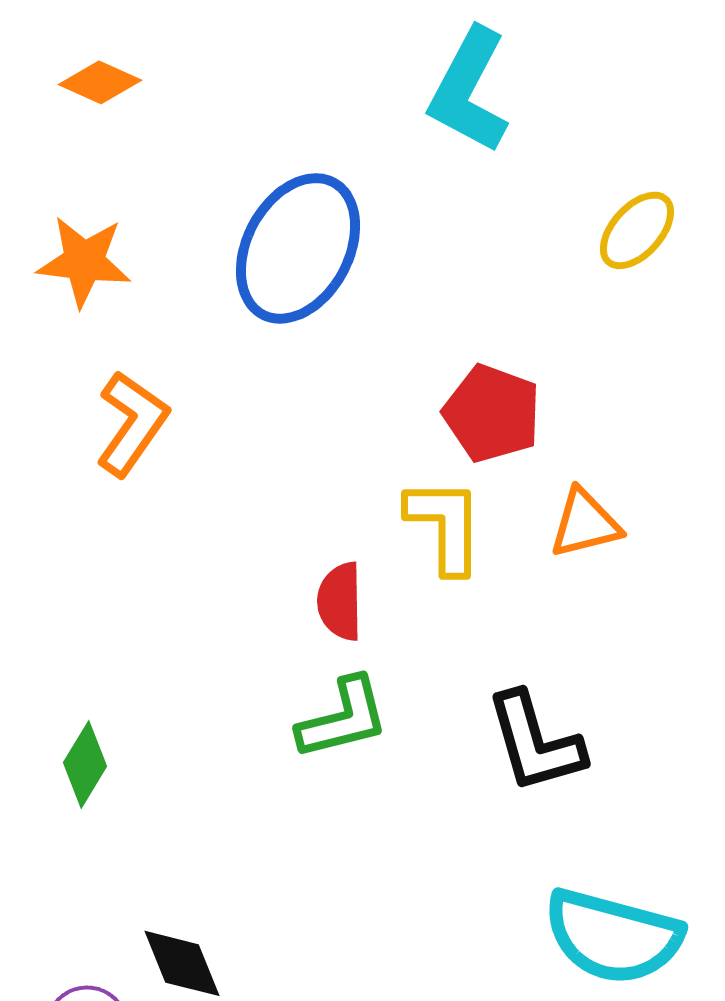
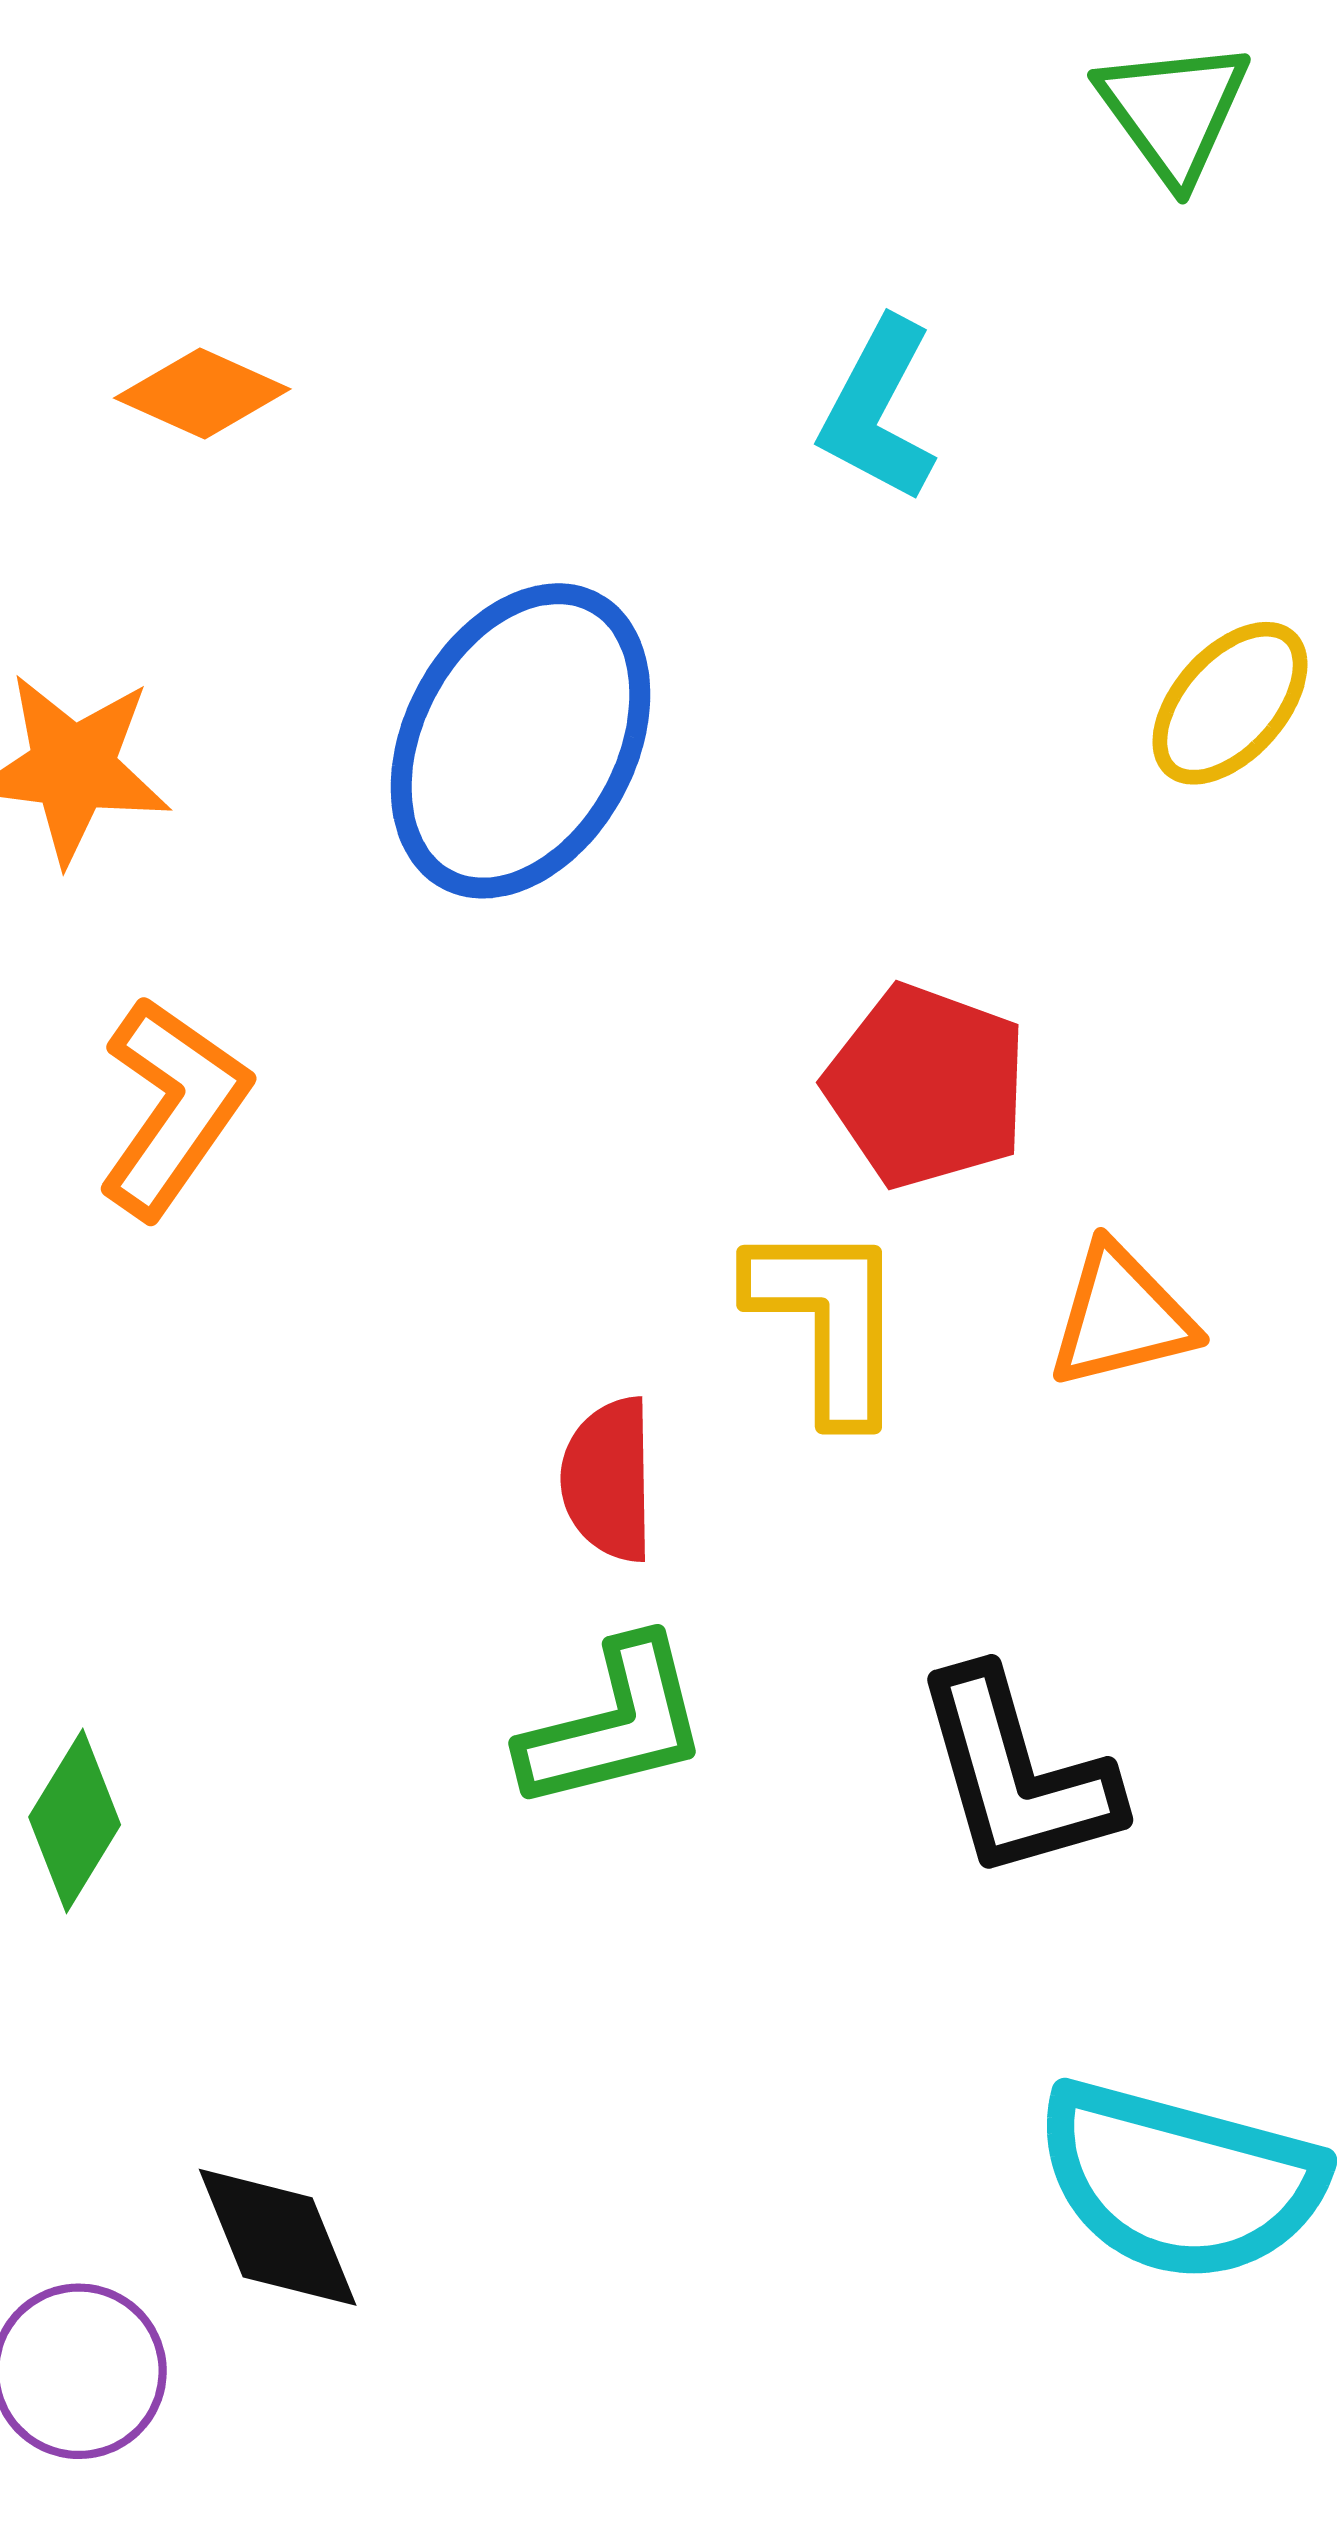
orange diamond: (100, 82) -> (202, 393), moved
cyan L-shape: (469, 90) -> (878, 410), size x0.7

